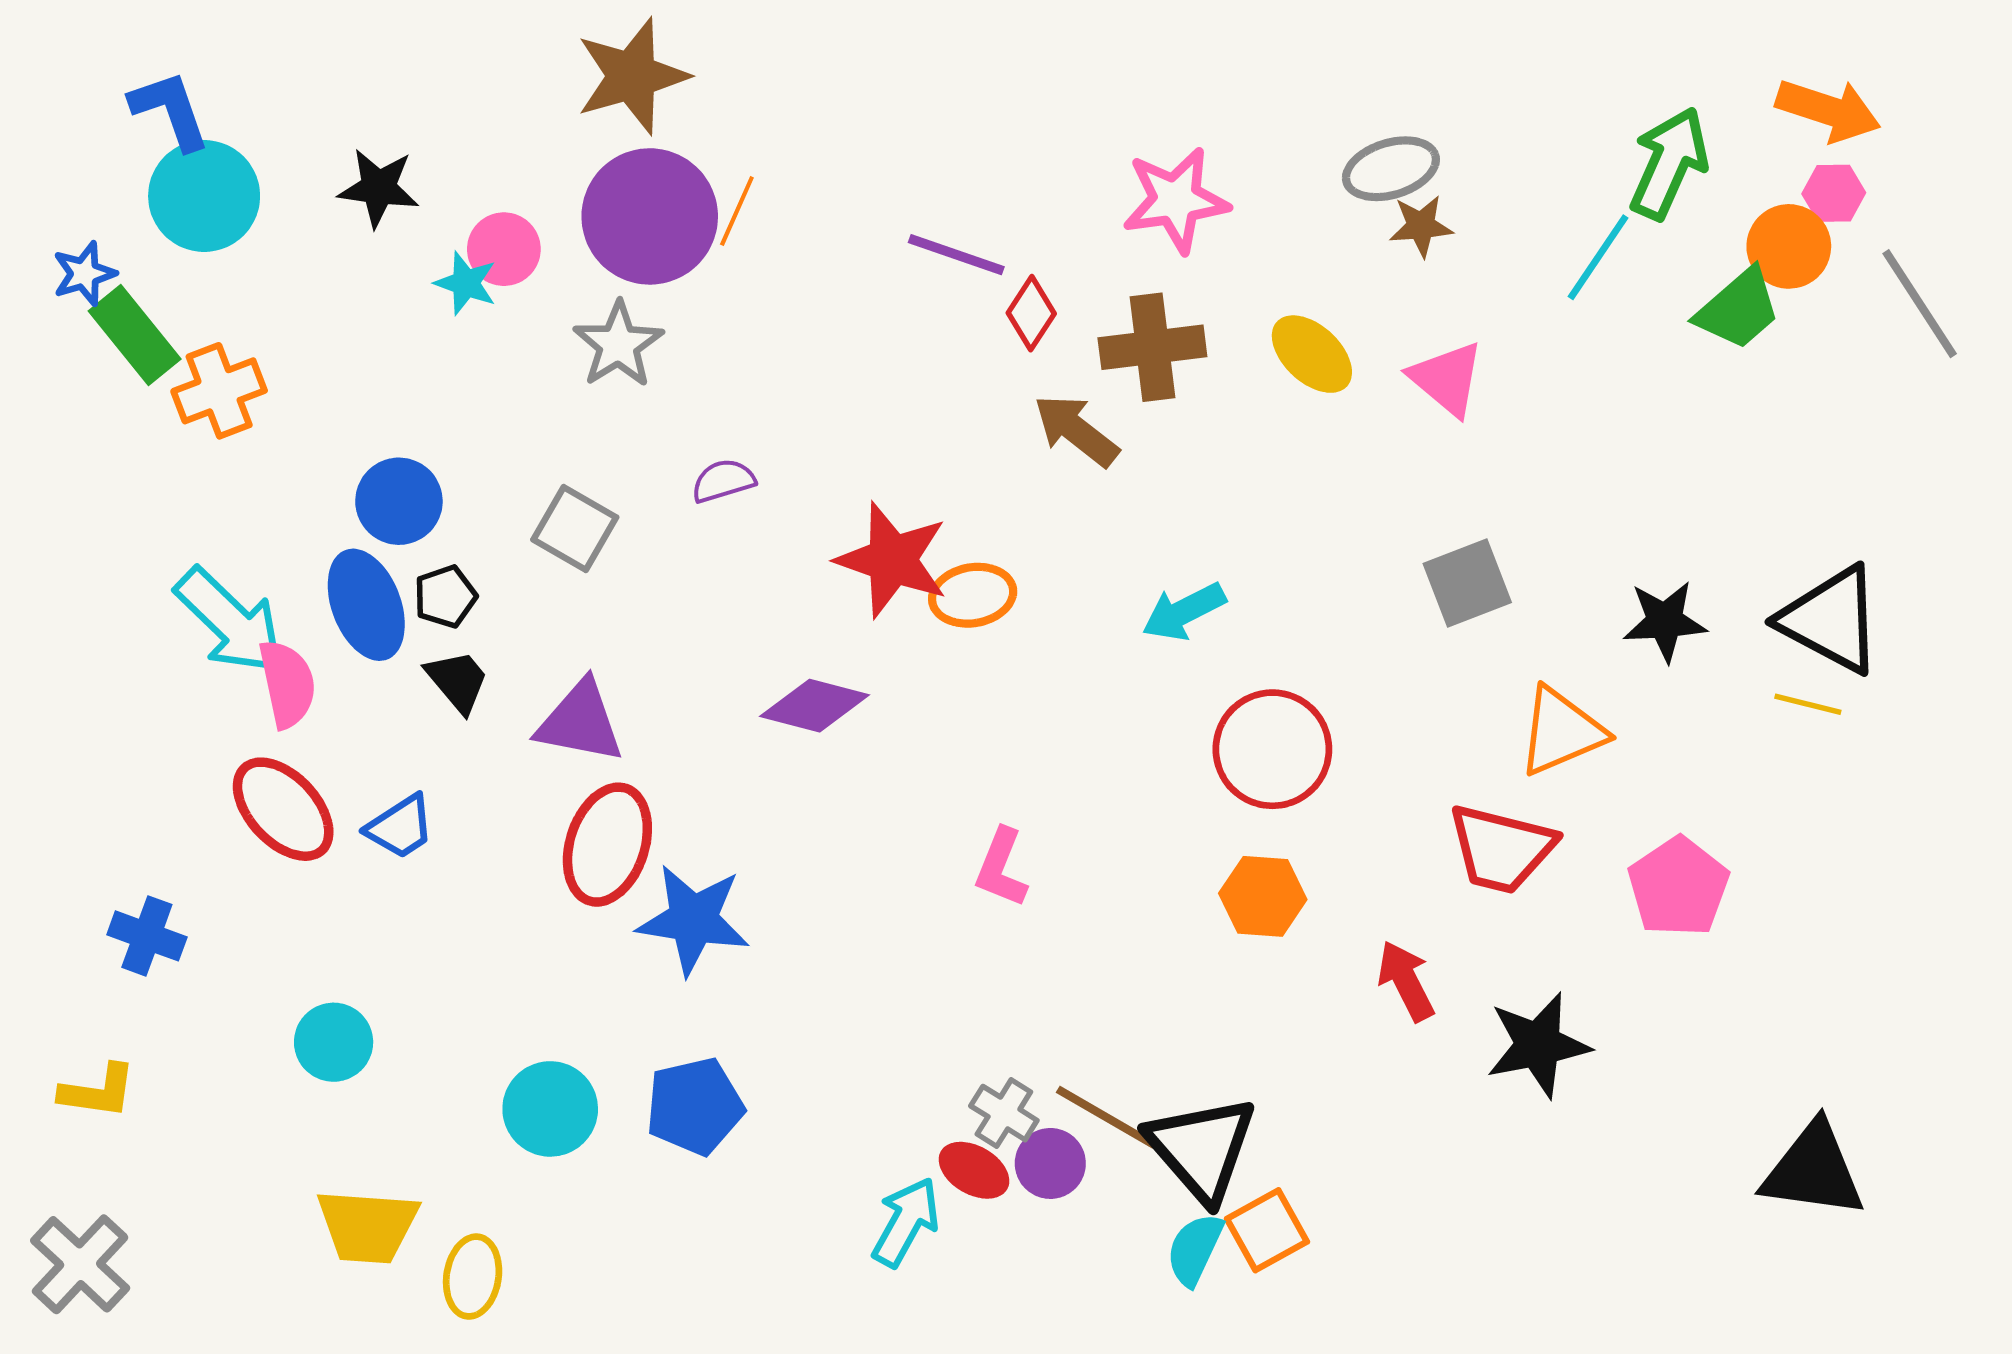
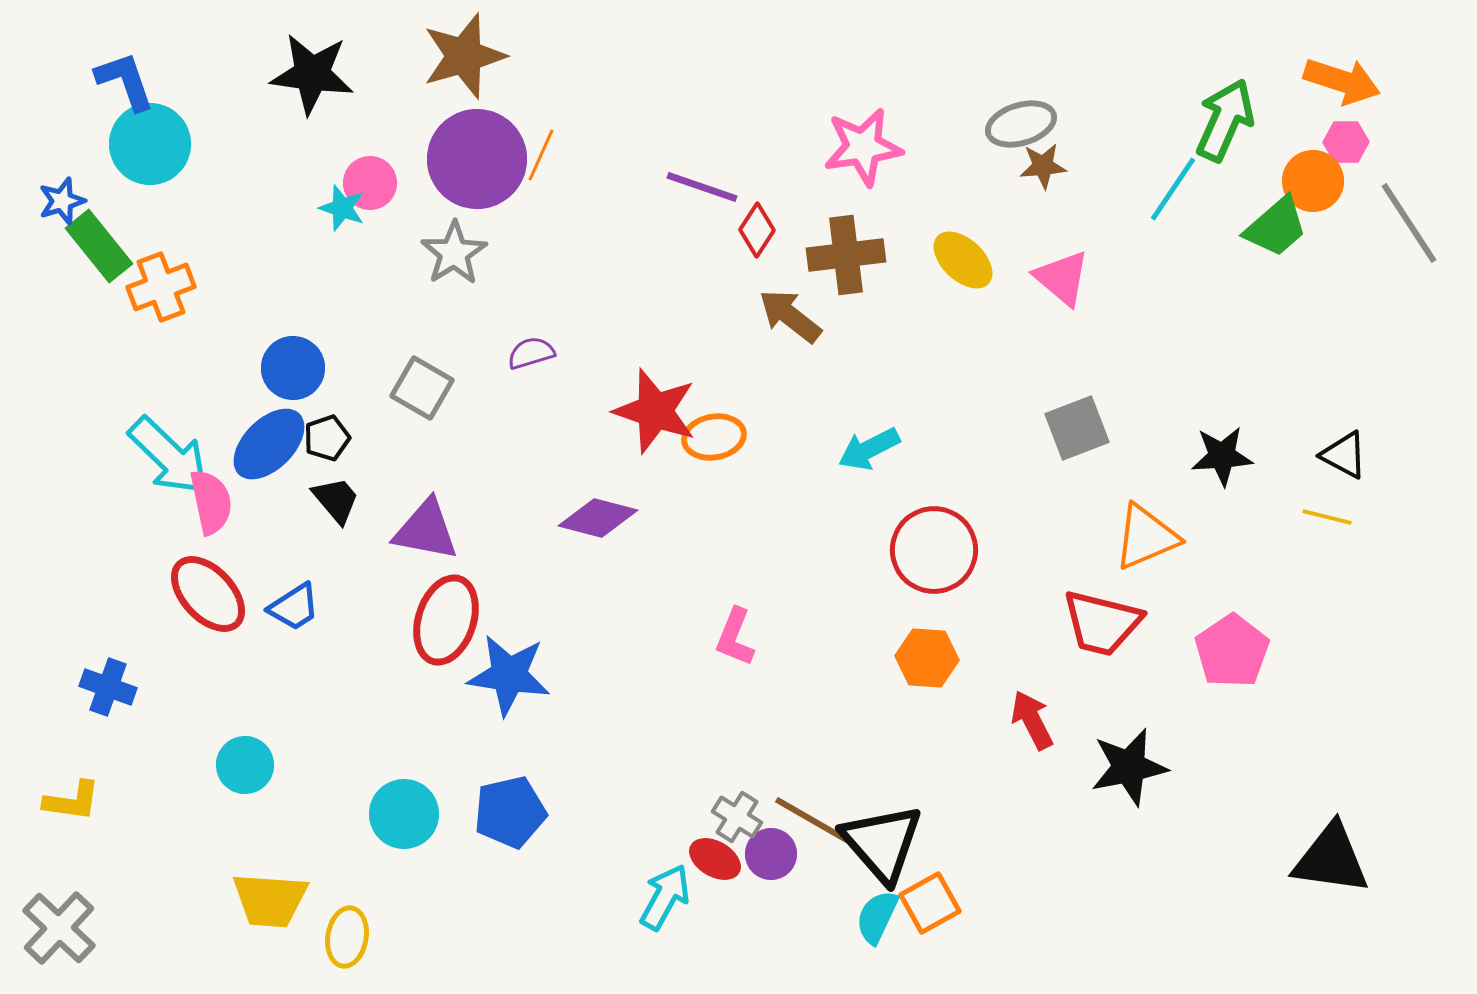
black star: (379, 188) -> (312, 74), moved, size x1.4
blue ellipse: (366, 605) -> (269, 444), turned 66
black triangle: (1831, 620) -> (1344, 455), size x0.6

